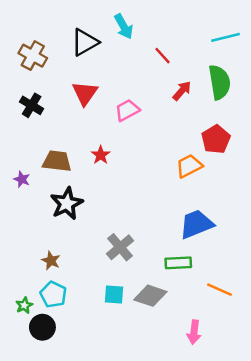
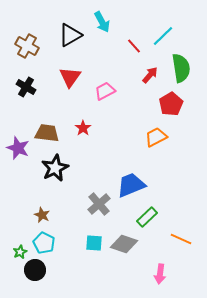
cyan line: (226, 37) -> (163, 36), moved, turned -30
red pentagon: (216, 139) -> (171, 104), moved
purple star: (22, 179) -> (18, 148), size x1.6
blue trapezoid: (196, 224) -> (131, 185), moved
green rectangle: (178, 263) -> (147, 217), turned -40

